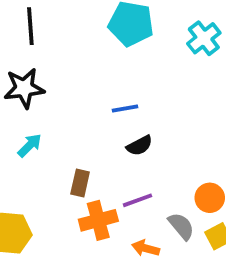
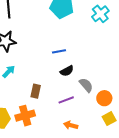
orange cross: (98, 220) -> (25, 116), moved
gray semicircle: (181, 226) -> (86, 85), moved

